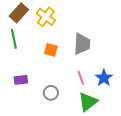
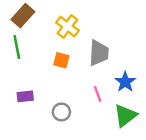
yellow cross: (46, 17) -> (67, 26), moved
blue star: (104, 78) -> (125, 82), moved
green triangle: (88, 102) -> (125, 116), moved

